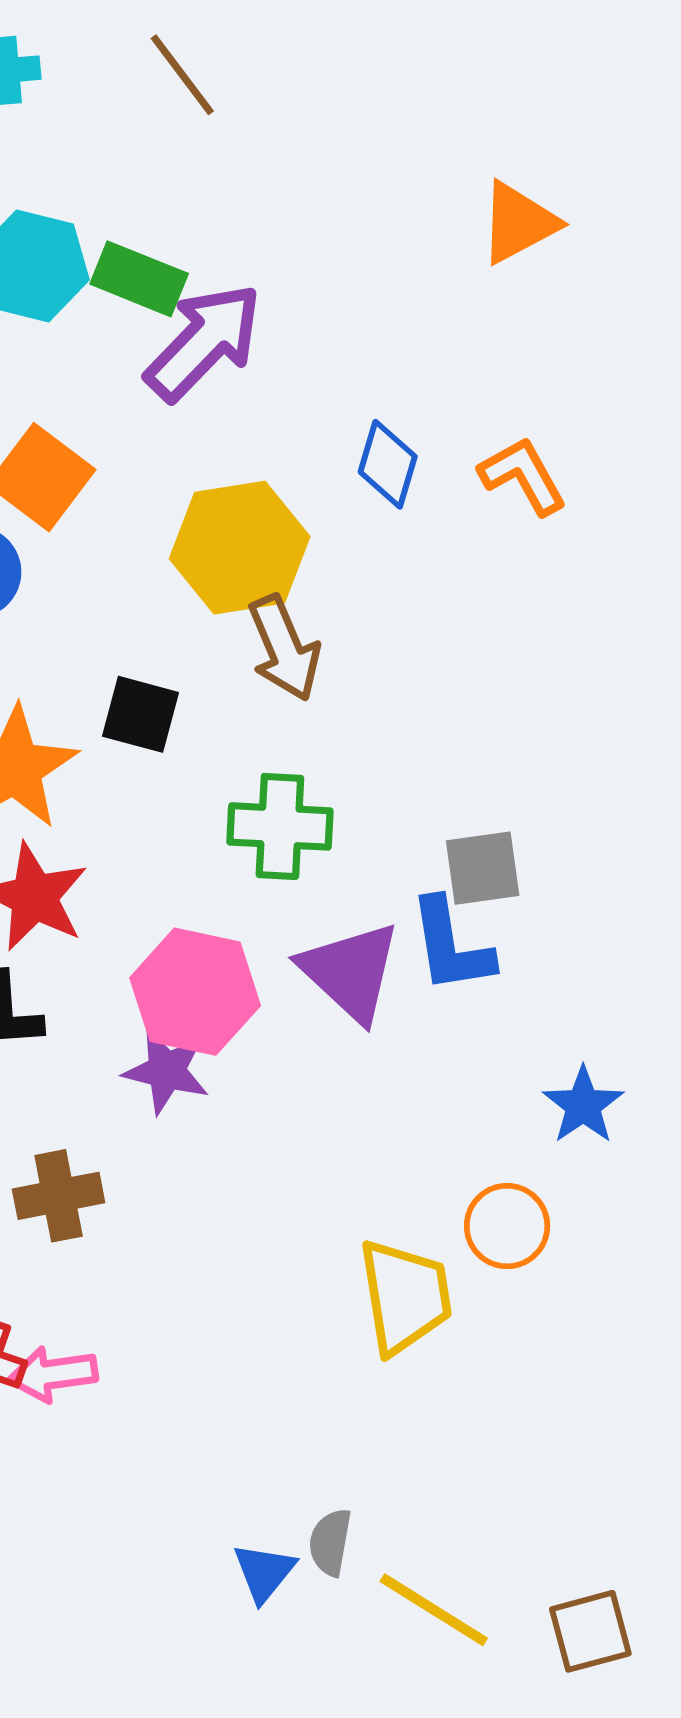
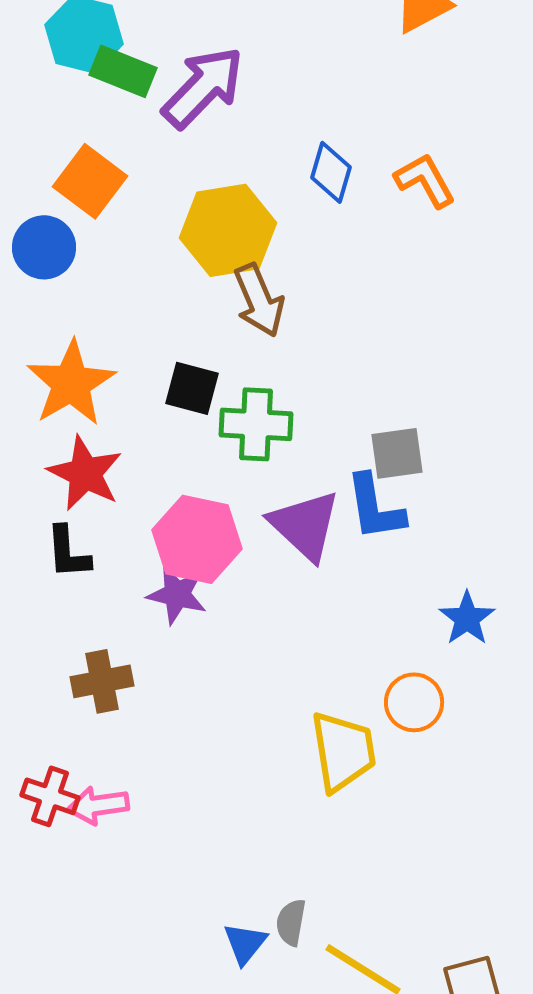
green rectangle: (139, 279) -> (123, 71), moved
black square: (140, 714) -> (192, 388), moved

